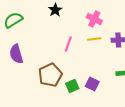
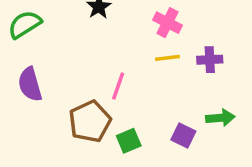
pink line: (68, 44) -> (118, 86), moved
purple square: (92, 84) -> (183, 135), moved

